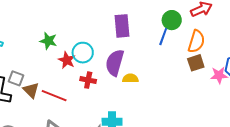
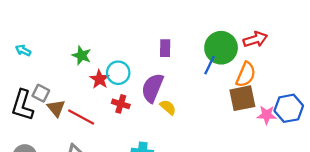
green circle: (172, 20) -> (221, 48), size x1.5
purple rectangle: (122, 26) -> (165, 48), size x0.7
brown square: (196, 63) -> (242, 98), size x1.4
yellow semicircle: (130, 78) -> (168, 107), turned 35

